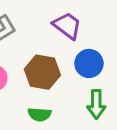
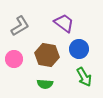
green arrow: (96, 104) -> (84, 77), turned -30

